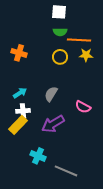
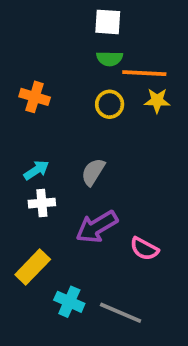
pink semicircle: (83, 107) -> (144, 249), moved
yellow rectangle: (18, 125) -> (33, 267), moved
cyan cross: (38, 156) -> (69, 302), moved

